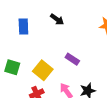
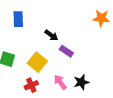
black arrow: (57, 19) -> (51, 35), moved

